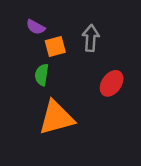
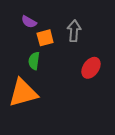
orange triangle: (56, 118) -> (23, 93), moved

